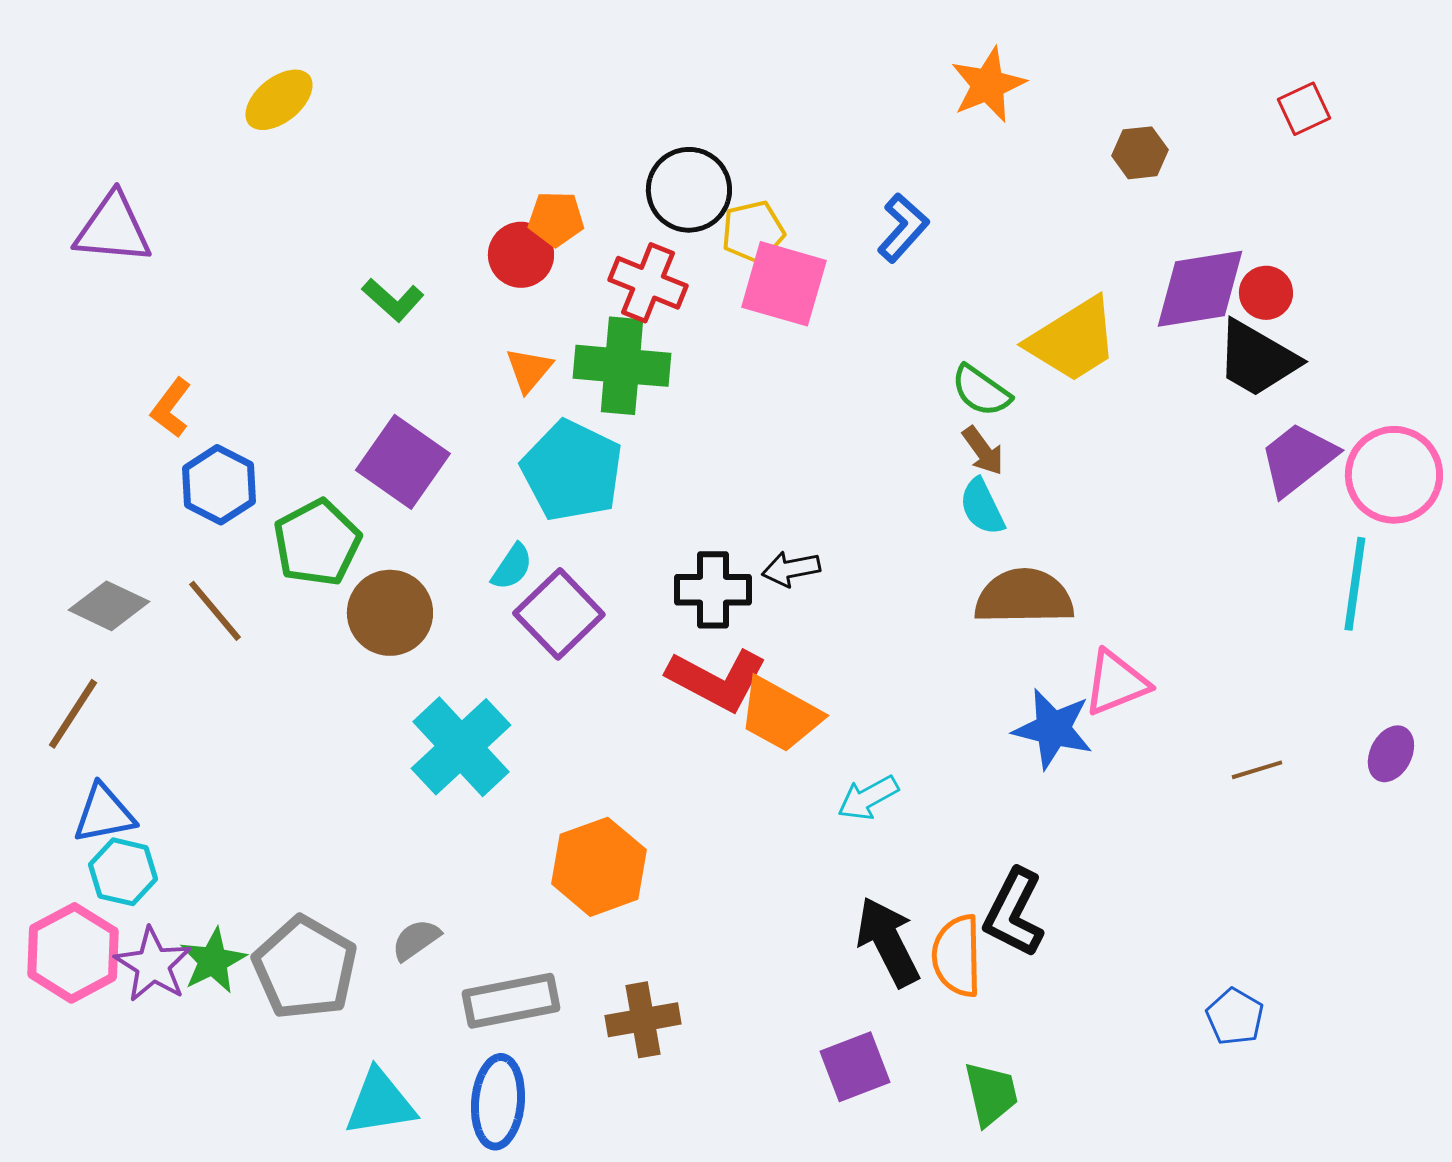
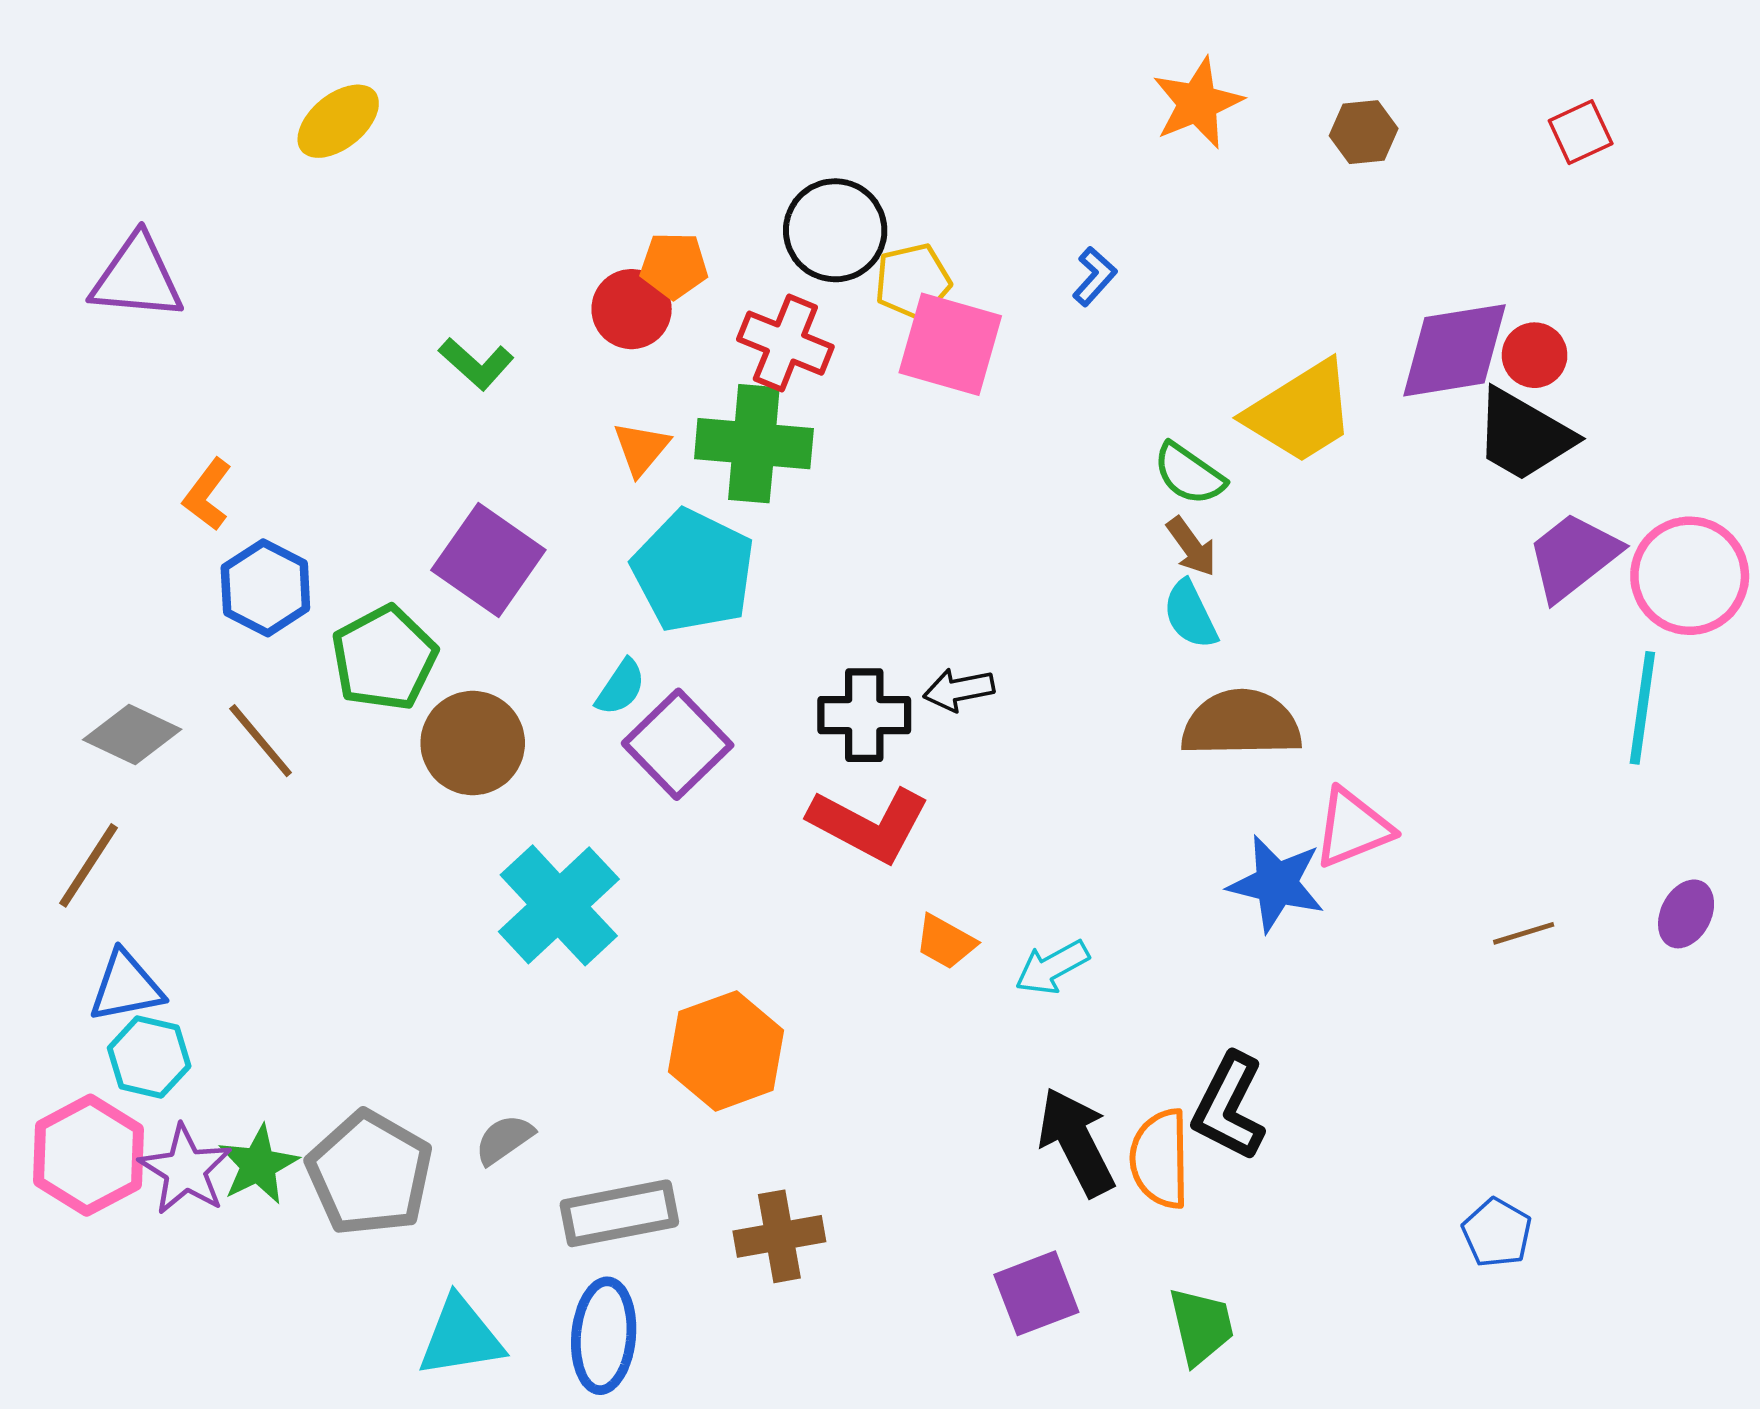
brown hexagon: (1140, 153) -> (1364, 132), moved
blue L-shape: (903, 228) -> (1095, 276), size x0.7
orange trapezoid: (780, 715) -> (945, 942), moved, size x0.6

